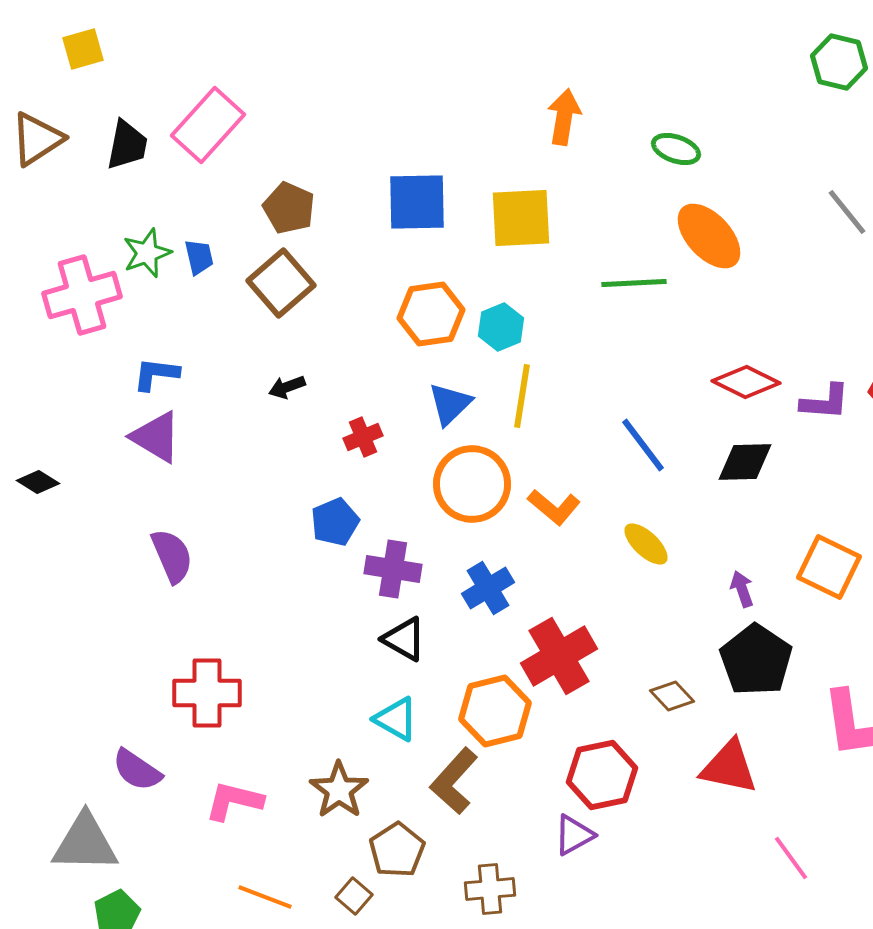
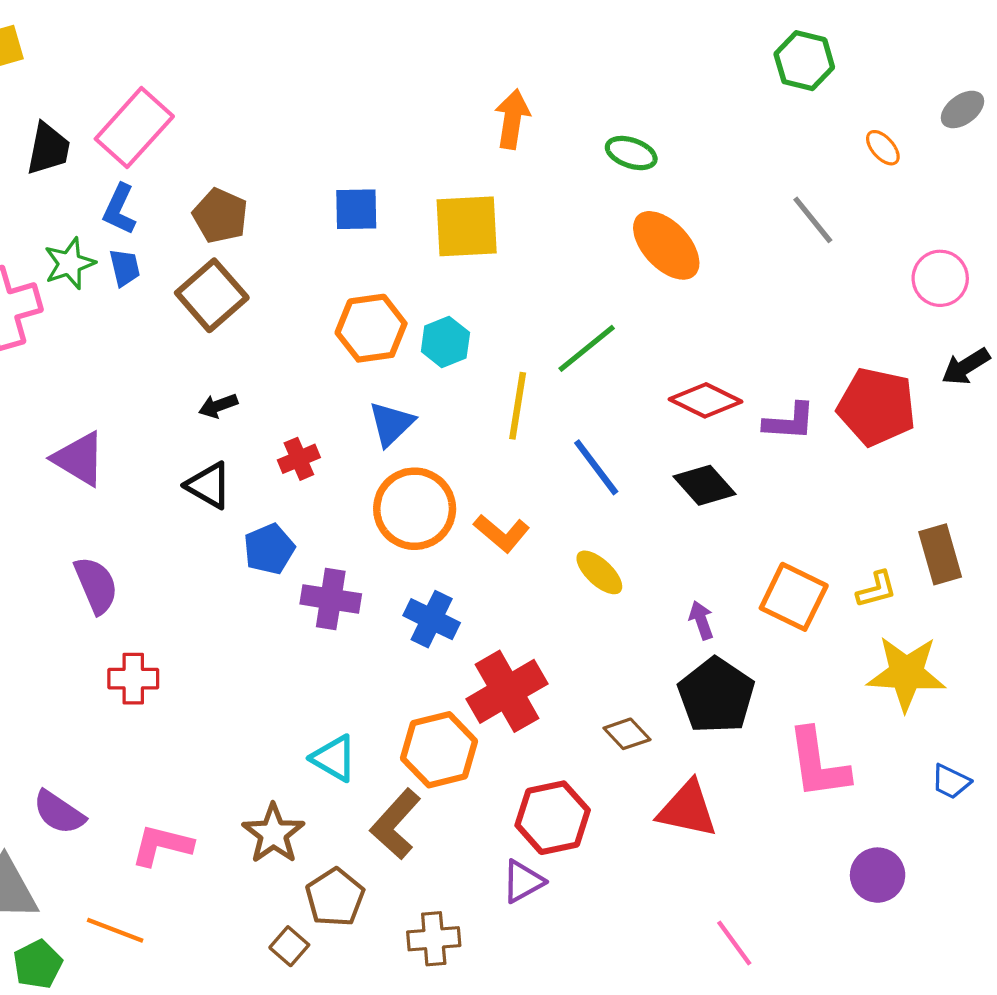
blue square: (417, 202) -> (356, 209), size x0.7
green line: (634, 283) -> (587, 348), moved, turned -36
blue L-shape: (156, 374) -> (119, 209), moved, turned -72
yellow line: (522, 396) -> (518, 406), moved
black diamond: (745, 462) -> (704, 485), turned 50
blue cross: (488, 588) -> (432, 619), turned -33
black triangle: (404, 639) -> (209, 485), moved
red cross: (207, 693) -> (133, 679), moved, size x0.7
pink line: (791, 858) -> (734, 943), moved
orange line: (265, 897) -> (115, 930), moved

